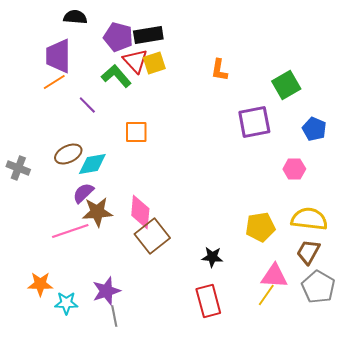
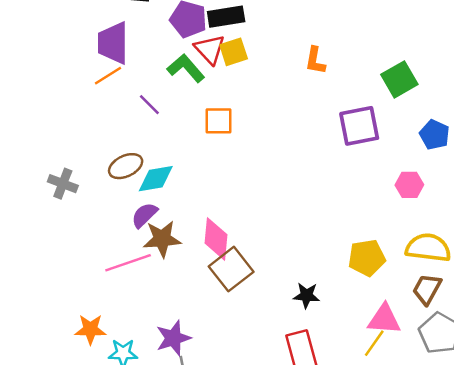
orange square: (136, 132) -> (219, 121), moved

